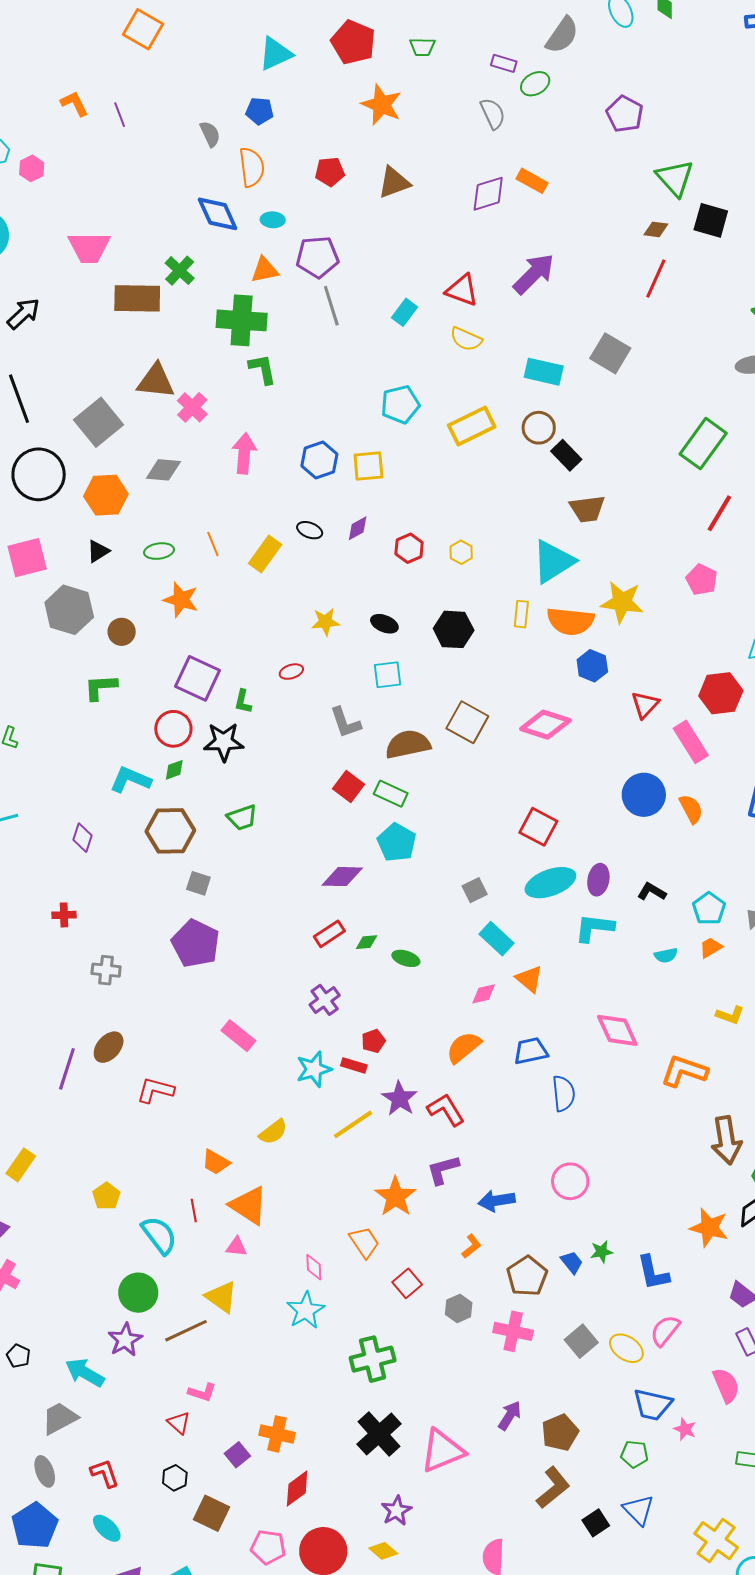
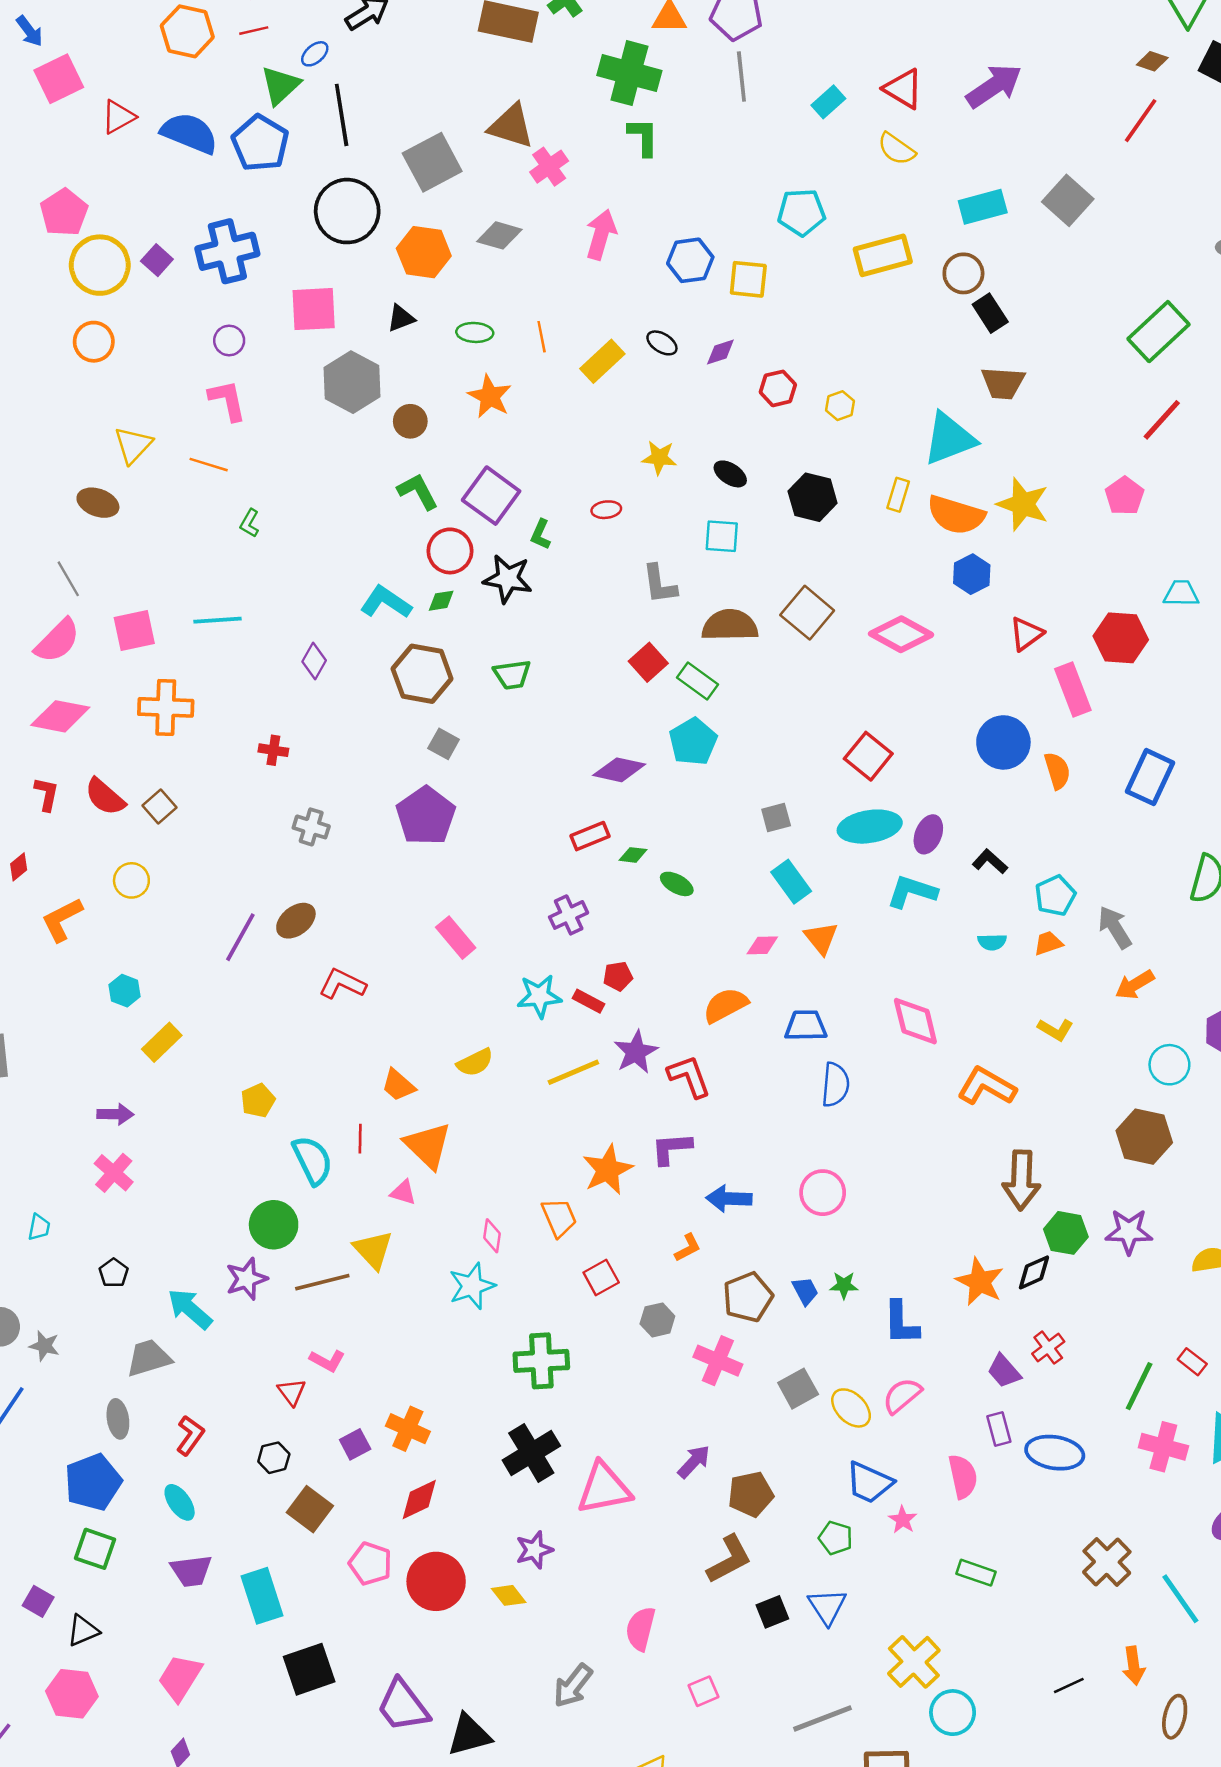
cyan rectangle: (544, 372) -> (983, 207), turned -39
green L-shape: (101, 687) -> (418, 491), moved, turned 54
red L-shape: (105, 1473) -> (190, 1435), turned 44

